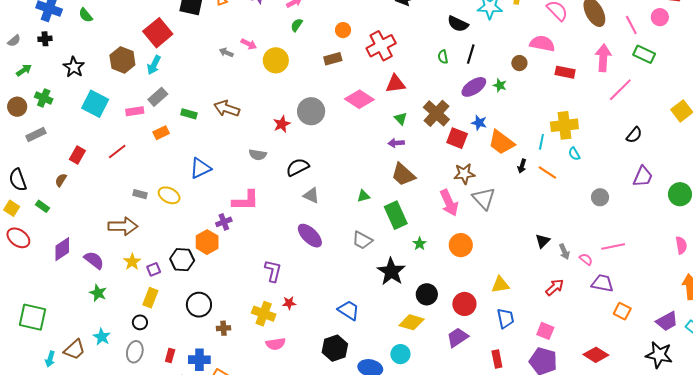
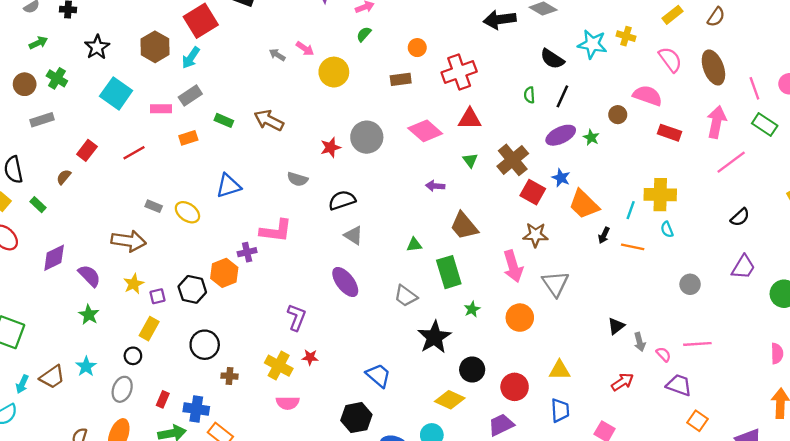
purple arrow: (396, 143) -> (435, 186), moved
orange line: (547, 173) -> (633, 247), turned -30
gray triangle: (484, 199) -> (555, 284), moved

